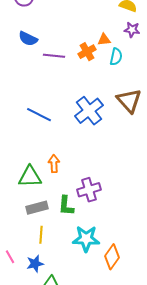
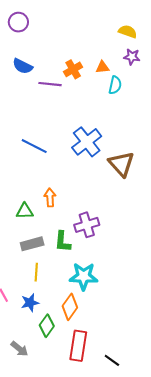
orange cross: (87, 52) -> (73, 69), moved
brown triangle: (129, 101) -> (121, 164), moved
green triangle: (30, 177) -> (25, 211), size x0.7
orange diamond: (112, 257) -> (70, 307), moved

